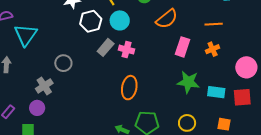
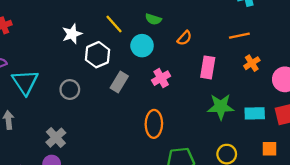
orange semicircle: (167, 19) -> (184, 38), size x0.6
cyan circle: (120, 20) -> (142, 46), moved
orange cross: (213, 49) -> (252, 63), moved
pink cross: (127, 50) -> (161, 78), moved, turned -35
gray circle: (63, 63) -> (70, 90), moved

